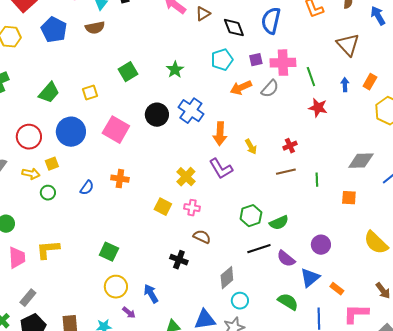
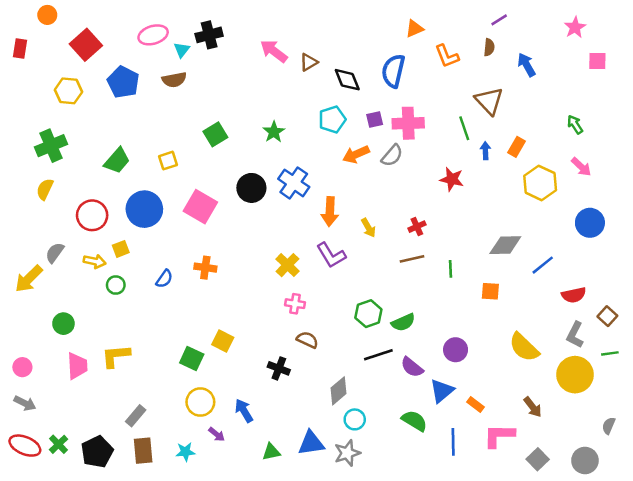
green line: (311, 77) -> (464, 128), moved
yellow square: (163, 207) -> (223, 341), moved
gray rectangle: (28, 298) -> (136, 416), moved

